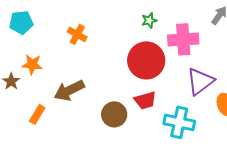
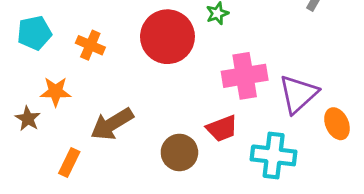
orange cross: (77, 34) -> (90, 45), moved
pink cross: (183, 39) -> (245, 76), moved
red circle: (146, 60) -> (167, 37), moved

